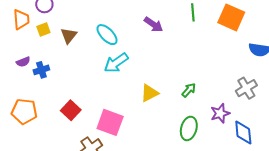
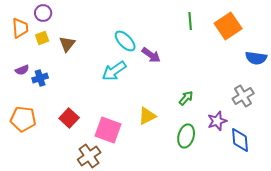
orange square: (231, 17) -> (228, 26), turned 32
purple arrow: (153, 24) -> (151, 55), moved
cyan ellipse: (107, 35) -> (125, 41), moved
yellow triangle: (149, 93) -> (147, 116), moved

